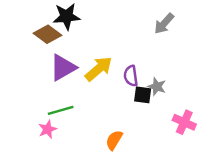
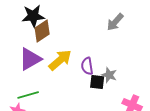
brown diamond: (48, 34) -> (42, 31), moved, turned -70

